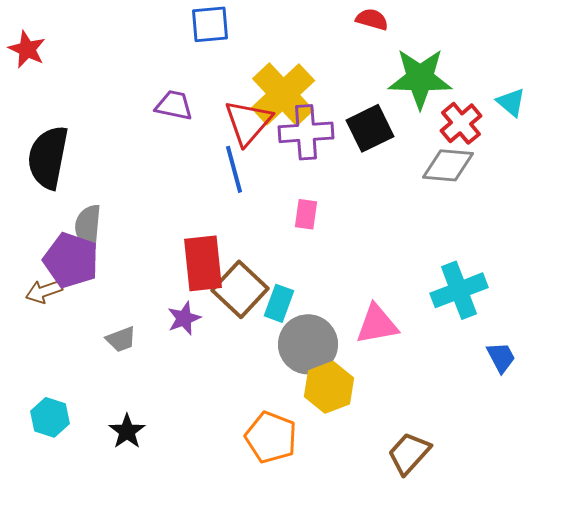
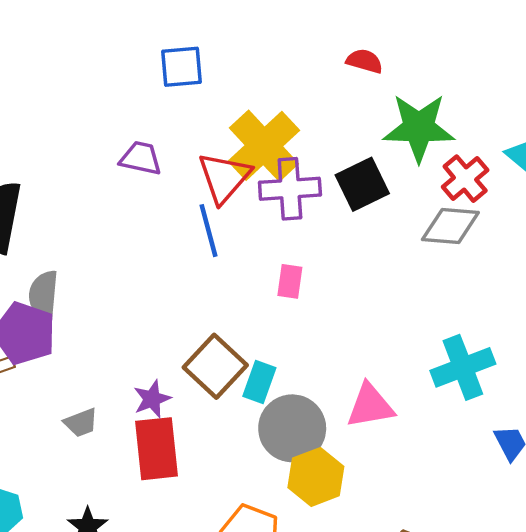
red rectangle: (203, 263) -> (157, 449), moved

